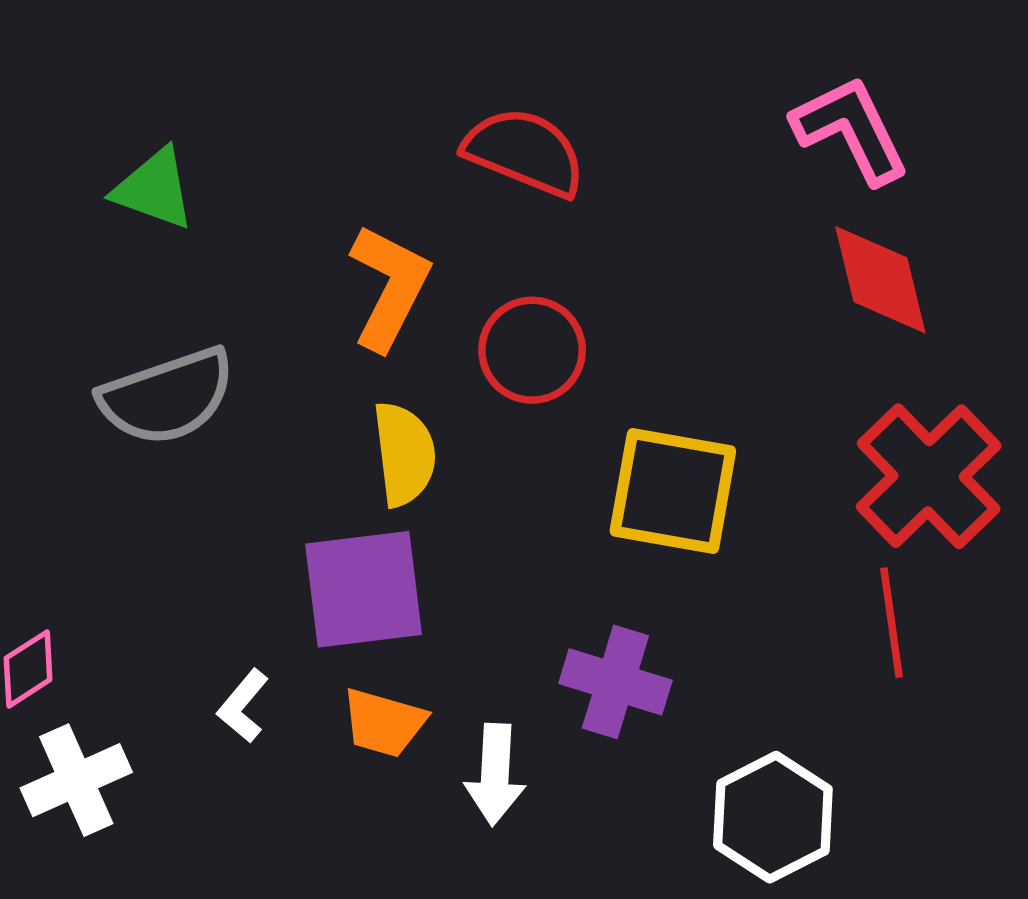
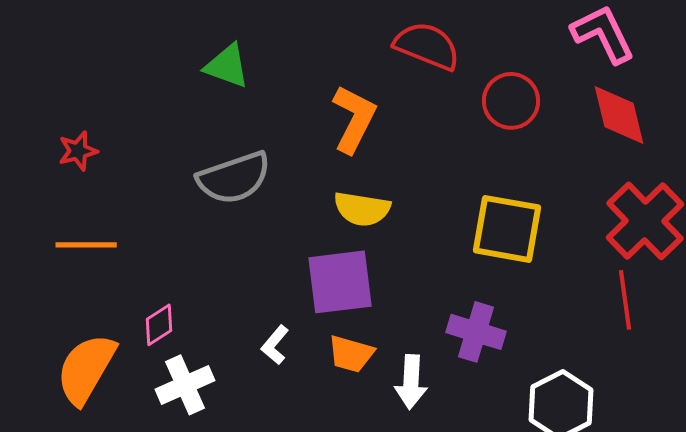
red circle: (532, 350) -> (511, 101), moved
yellow semicircle: (404, 454) -> (362, 209), turned 106

